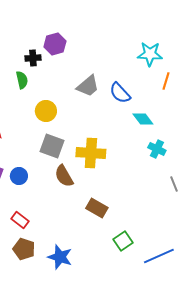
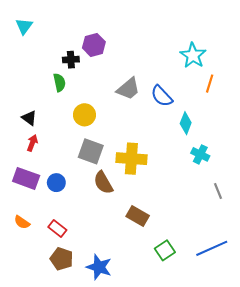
cyan star: (150, 54) -> (193, 55), turned 30
cyan diamond: (143, 119) -> (186, 123), turned 60
blue line: (159, 256) -> (212, 248), moved

